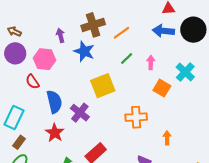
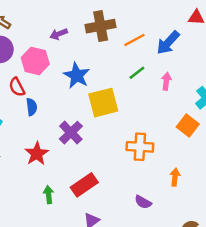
blue arrow: (163, 31) -> (168, 43), moved, turned -60
purple arrow: (60, 35) -> (59, 34), turned -104
blue star: (84, 51) -> (77, 75), moved
orange square: (162, 88) -> (188, 126), moved
blue semicircle: (54, 102) -> (32, 107), moved, size x0.6

